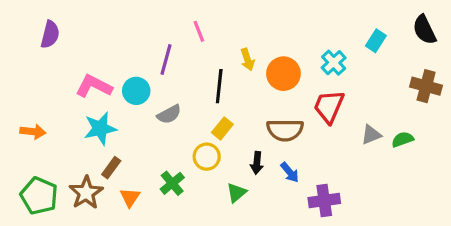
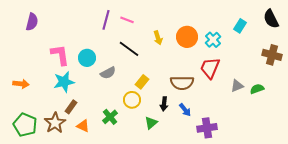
pink line: (199, 31) -> (127, 20), turned -48
purple line: (166, 60) -> (106, 20), moved
orange circle: (283, 74) -> (187, 37), moved
pink L-shape: (94, 86) -> (60, 55), turned 55
black line: (219, 86) -> (129, 49), moved, turned -60
orange triangle: (130, 197) -> (83, 126), turned -40

